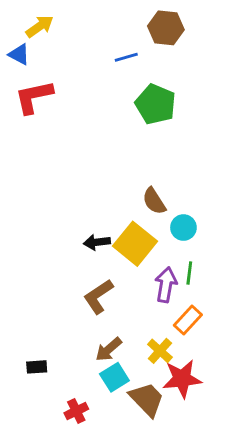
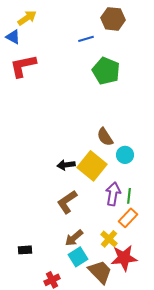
green line: (189, 273) -> (129, 196), moved

